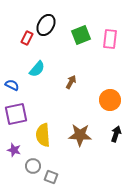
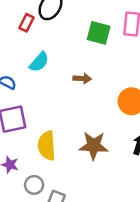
green square: (81, 35) -> (99, 33), moved, turned 36
brown arrow: (71, 82) -> (82, 79), turned 64

